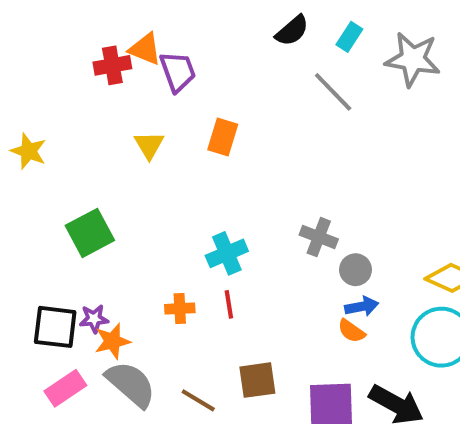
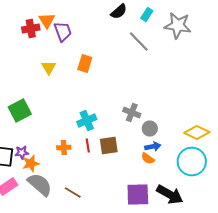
orange triangle: (145, 49) -> (47, 20), turned 36
brown square: (257, 380) -> (109, 146), moved

